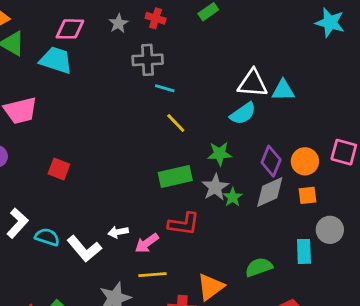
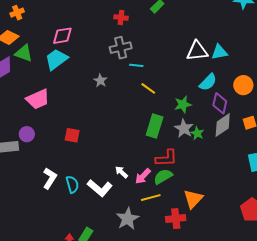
gray star: (118, 23) -> (100, 81), moved
cyan trapezoid: (56, 60) -> (56, 59), turned -45
cyan semicircle: (243, 113) -> (208, 82), moved
orange circle: (305, 161) -> (243, 85), moved
green rectangle: (175, 177) -> (155, 126), turned -50
white arrow: (118, 232) -> (121, 172), turned 64
cyan semicircle: (47, 237) -> (72, 184), turned 66
green semicircle: (259, 267) -> (163, 176), moved

